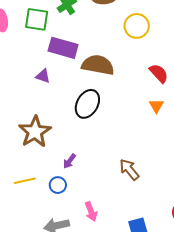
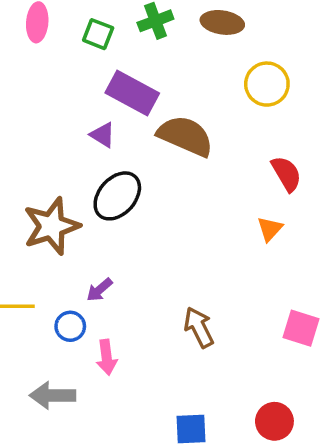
green square: (37, 19) -> (98, 34), size x0.7
purple triangle: (43, 76) -> (103, 135), moved
black ellipse: (87, 104) -> (117, 196), moved
pink arrow: (91, 212) -> (107, 357), moved

